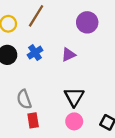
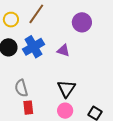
blue cross: (35, 53) -> (34, 47), size x1.5
purple triangle: (68, 55) -> (63, 50), turned 40

